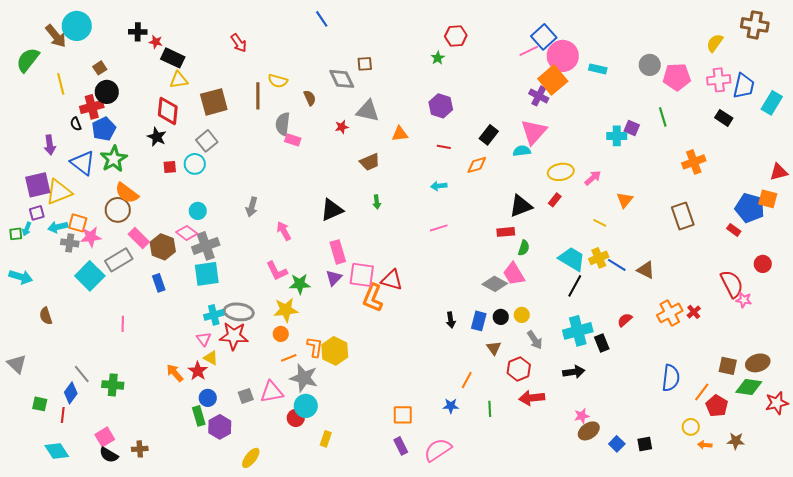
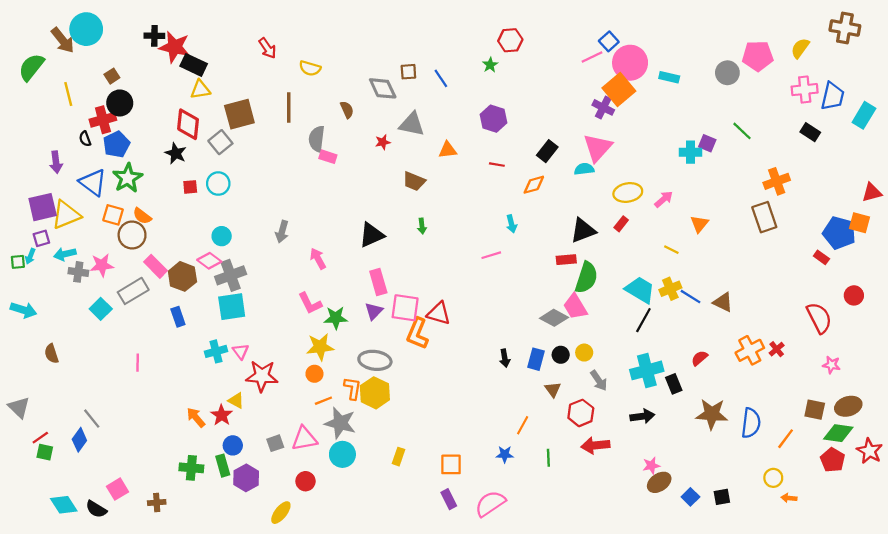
blue line: (322, 19) -> (441, 78), moved
blue square: (544, 37) -> (609, 41), size x0.7
red star: (156, 42) -> (175, 47), size x2.0
pink pentagon: (677, 77) -> (758, 56), moved
yellow semicircle: (278, 81) -> (310, 68), moved
green line: (663, 117) -> (742, 131), turned -30
gray square: (207, 141) -> (220, 142), moved
brown trapezoid: (370, 162) -> (414, 181), turned 45
cyan arrow: (439, 186) -> (511, 224), moved, turned -98
orange semicircle: (127, 193) -> (142, 216), size x0.7
brown rectangle: (683, 216) -> (764, 217), moved
orange square: (78, 223) -> (113, 215), moved
green semicircle: (524, 248) -> (586, 278), size x1.8
cyan square: (90, 276) -> (101, 309), size x0.7
pink star: (744, 300) -> (831, 365), moved
gray ellipse: (239, 312) -> (375, 360), moved
cyan cross: (214, 315) -> (216, 351), moved
pink triangle: (204, 339) -> (241, 351), moved
green cross: (113, 385) -> (191, 468), moved
red star: (777, 403) -> (870, 451), turned -30
red pentagon: (717, 406) -> (833, 460), moved
red line: (63, 415) -> (40, 438), moved, turned 49
red circle: (296, 418) -> (306, 481), moved
yellow rectangle: (326, 439) -> (398, 457), moved
brown star: (736, 441) -> (712, 414), moved, size x1.6
black semicircle: (109, 455) -> (96, 509), moved

